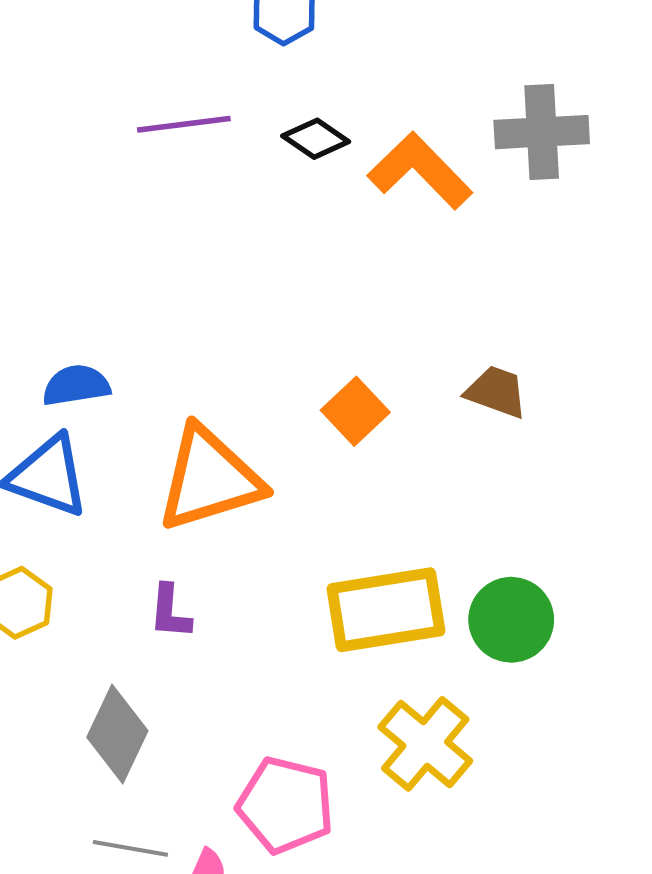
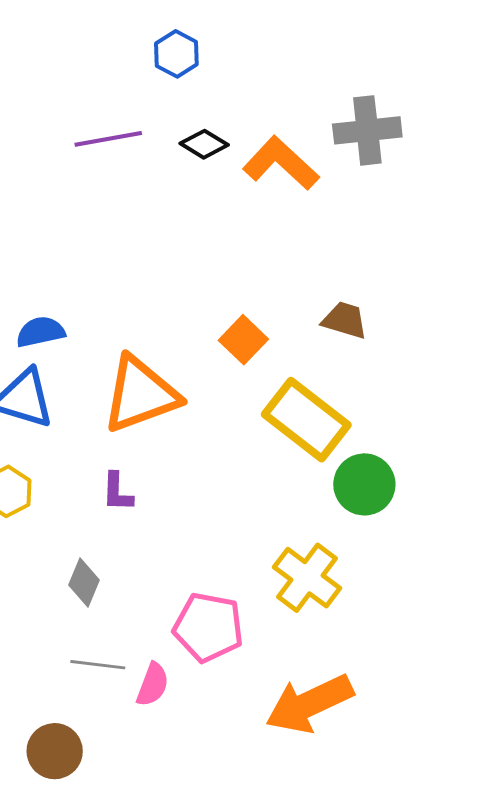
yellow rectangle: (386, 610) -> (306, 420), moved, turned 50
gray diamond: (117, 734) -> (84, 583), size x0.7

